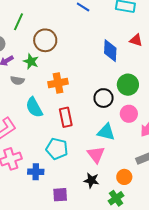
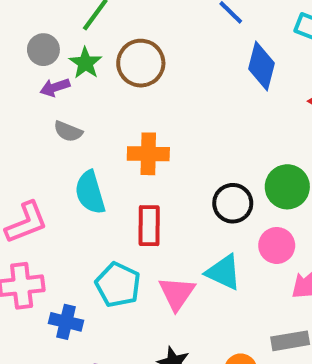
blue diamond: (110, 51) -> (262, 66), moved
green star: (31, 61) -> (85, 63), moved
pink triangle: (96, 155) -> (177, 293), moved

